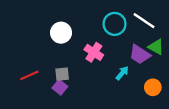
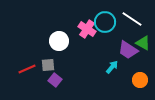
white circle: (61, 33) -> (59, 41), moved
pink cross: (94, 52) -> (87, 29), moved
gray square: (62, 74) -> (48, 65), moved

